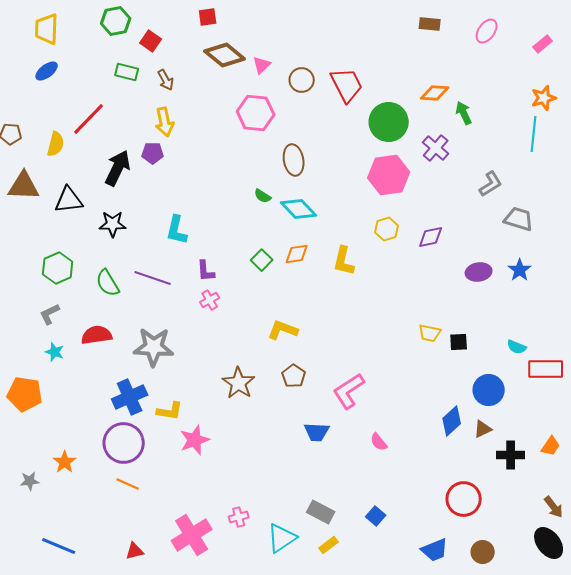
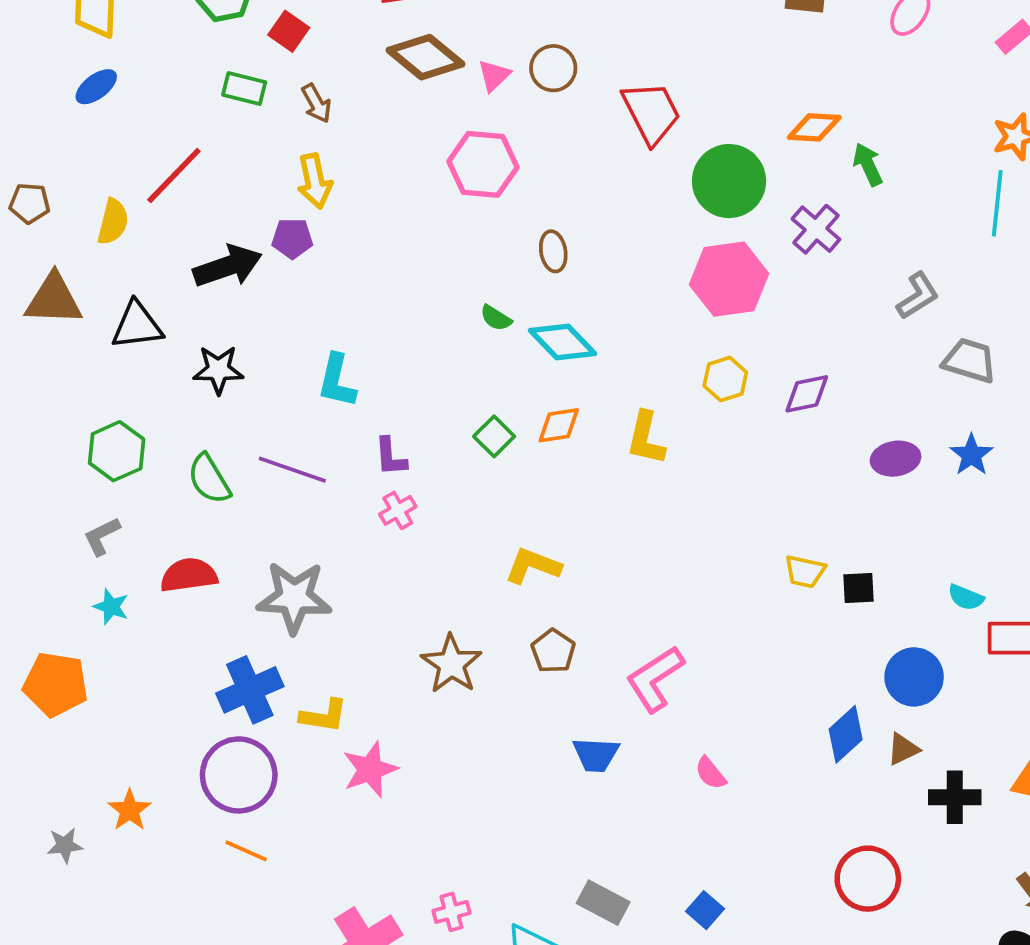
brown circle: (302, 80) -> (553, 68), moved
brown ellipse: (294, 160) -> (553, 251), size x0.7
black arrow: (118, 168) -> (228, 266), turned 45

